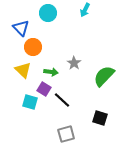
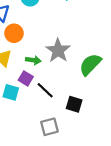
gray star: (74, 63) -> (58, 50), size x1.6
black square: (100, 118) -> (74, 104), moved

